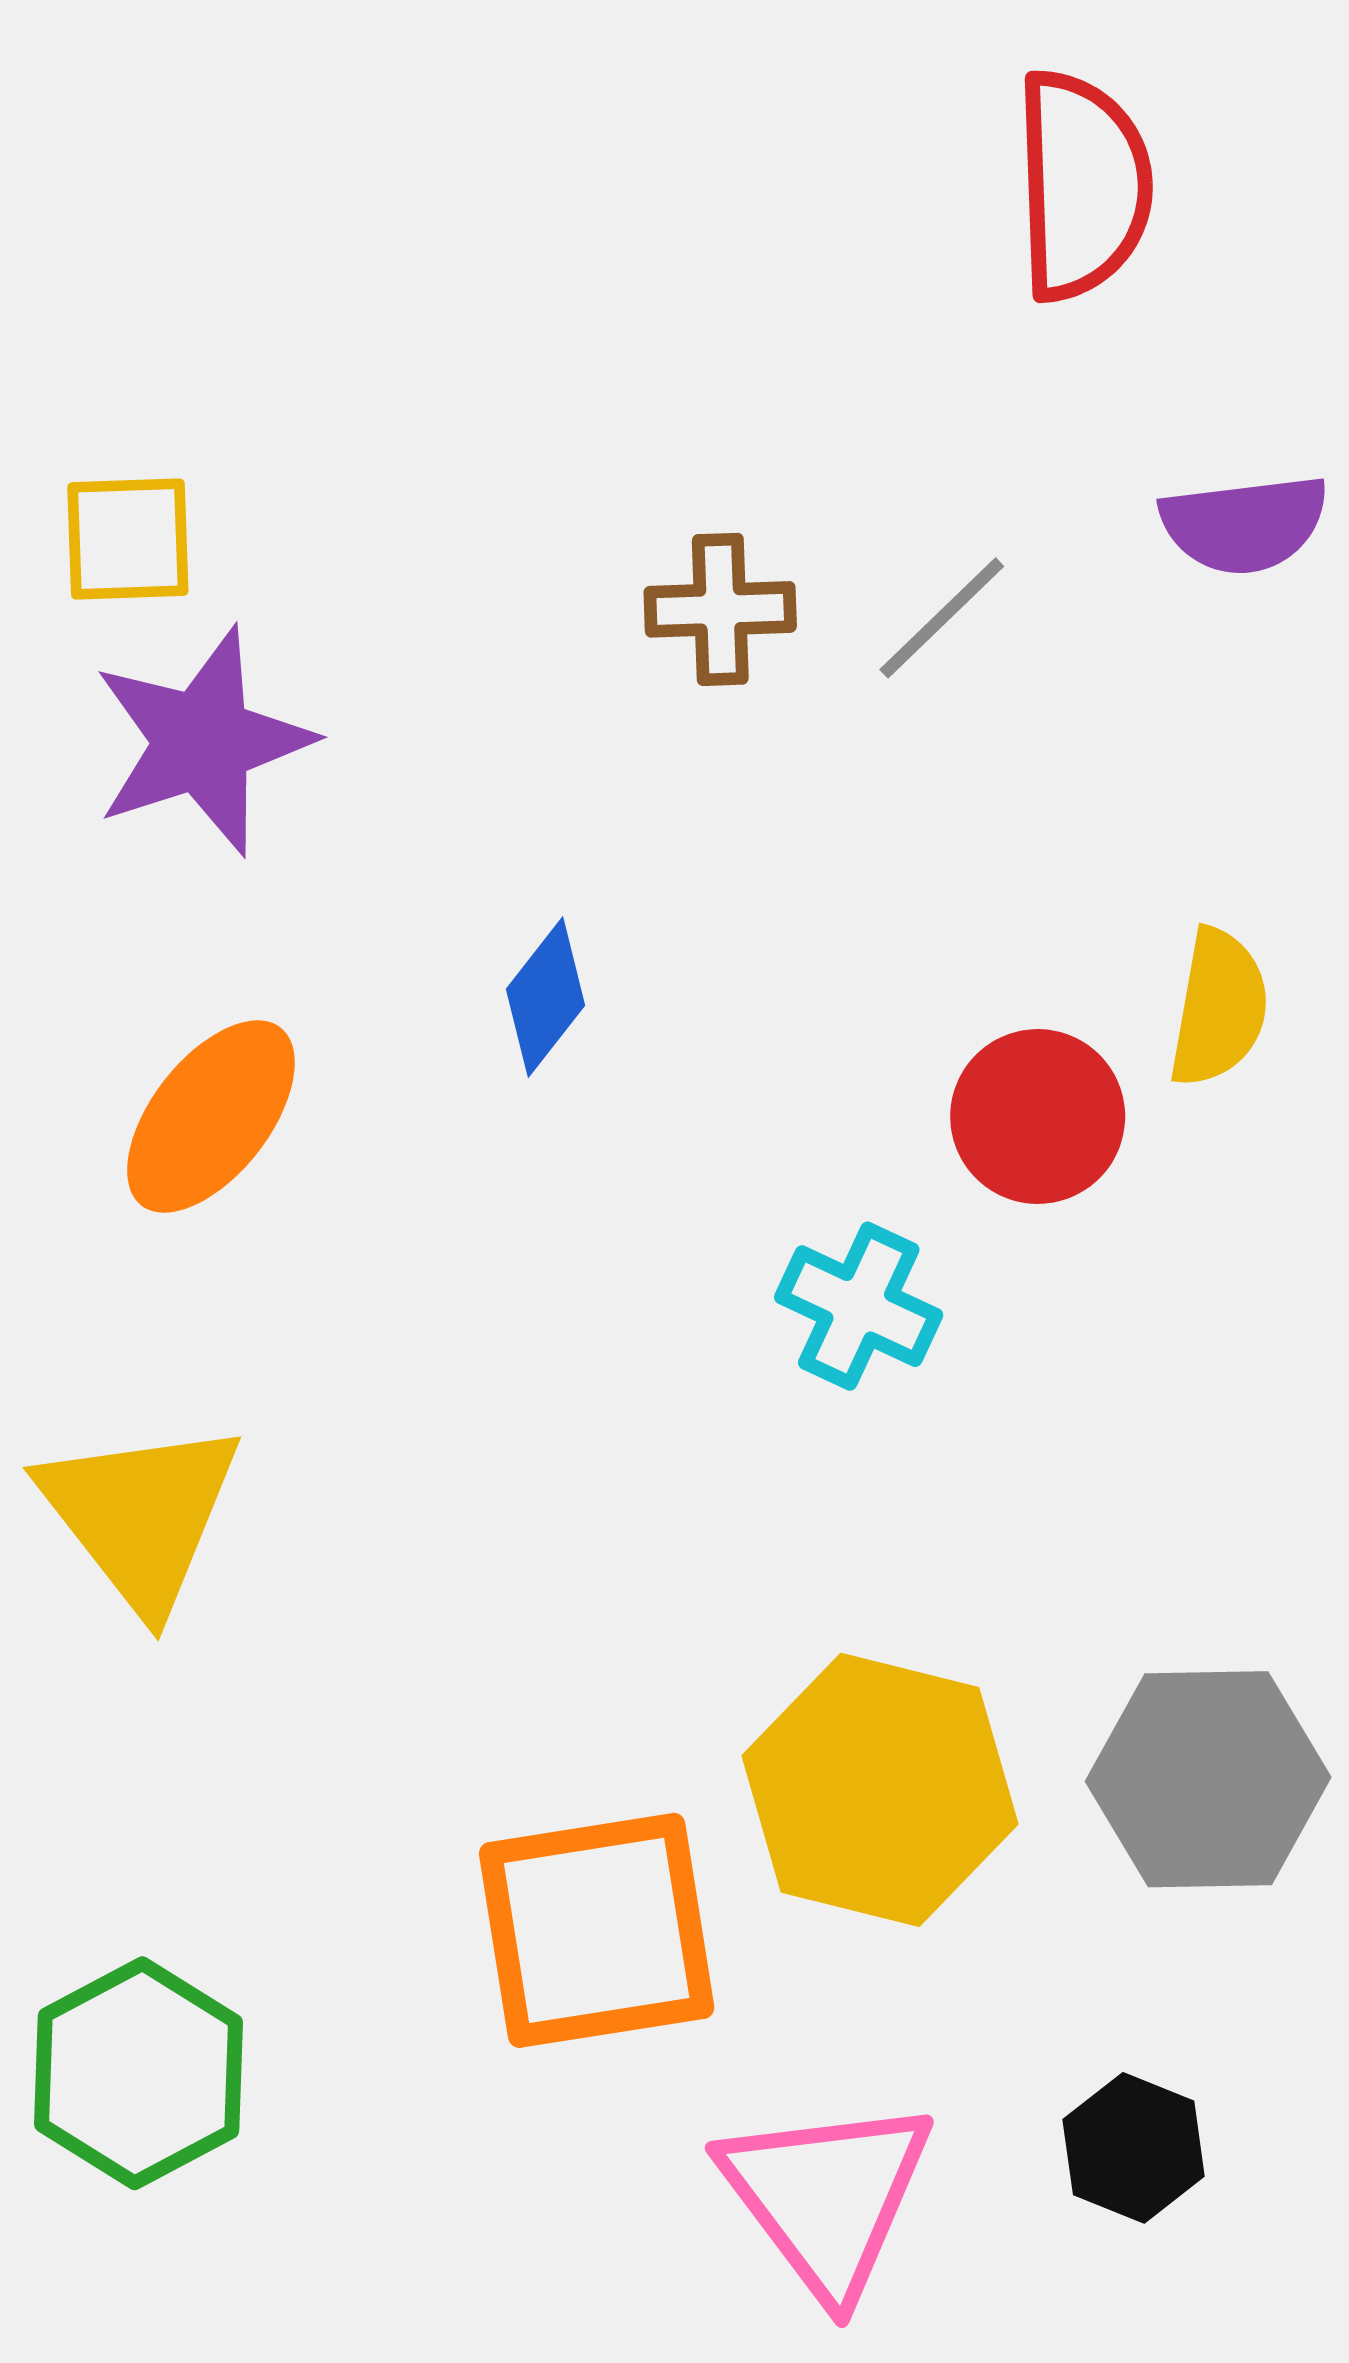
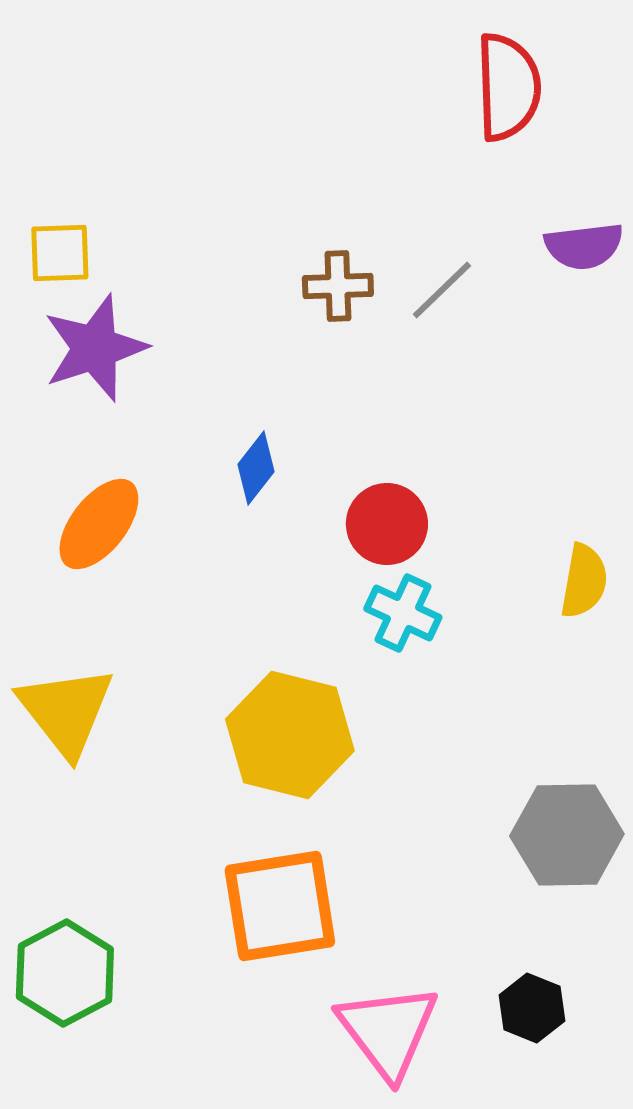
yellow semicircle: (1219, 1008) -> (584, 581), moved
red circle: (1038, 1117) -> (387, 524), moved
yellow hexagon: (880, 1790) -> (290, 735), moved

